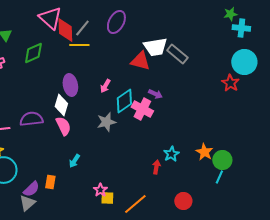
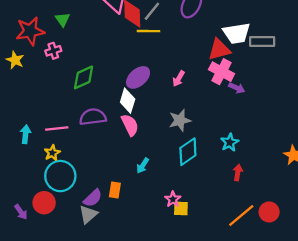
green diamond: (33, 53) -> (84, 77), moved
gray rectangle: (177, 54) -> (262, 41), turned -40
red triangle: (140, 61) -> (219, 50), turned -30
purple ellipse: (70, 85) -> (138, 77), turned 60
cyan diamond: (124, 101) -> (188, 152), moved
pink cross: (142, 109) -> (222, 72), moved
cyan star: (171, 154) -> (230, 142), moved
orange line: (135, 204) -> (241, 215), moved

